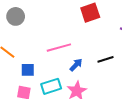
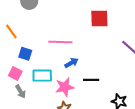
black line: (106, 59) -> (91, 80), moved

